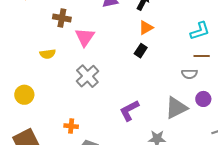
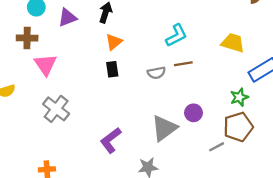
brown cross: (62, 18) -> (27, 38), moved
black rectangle: (141, 51) -> (112, 69), turned -32
gray semicircle: (189, 74) -> (156, 73), moved

